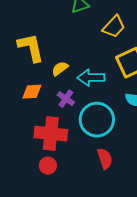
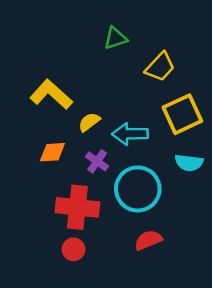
yellow L-shape: (31, 48) -> (51, 94), turned -36
red semicircle: (105, 159) -> (148, 240), turned -95

